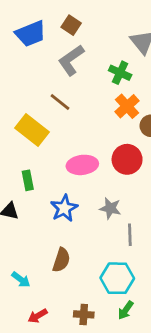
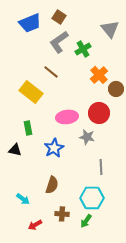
green cross: (120, 73) -> (83, 49), moved, turned 35
gray star: (110, 208) -> (87, 137), moved
green arrow: (126, 310) -> (86, 221), moved
brown cross: (84, 314) -> (62, 214), moved

